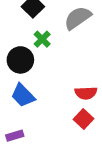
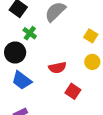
red semicircle: (86, 93) -> (57, 68), moved

